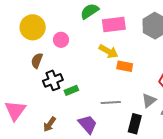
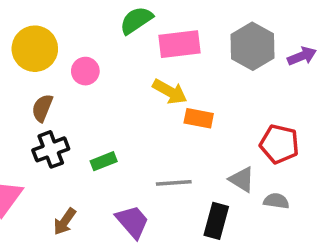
black cross: (53, 80) -> (51, 149), moved
gray triangle: (149, 100) -> (242, 179), turned -49

